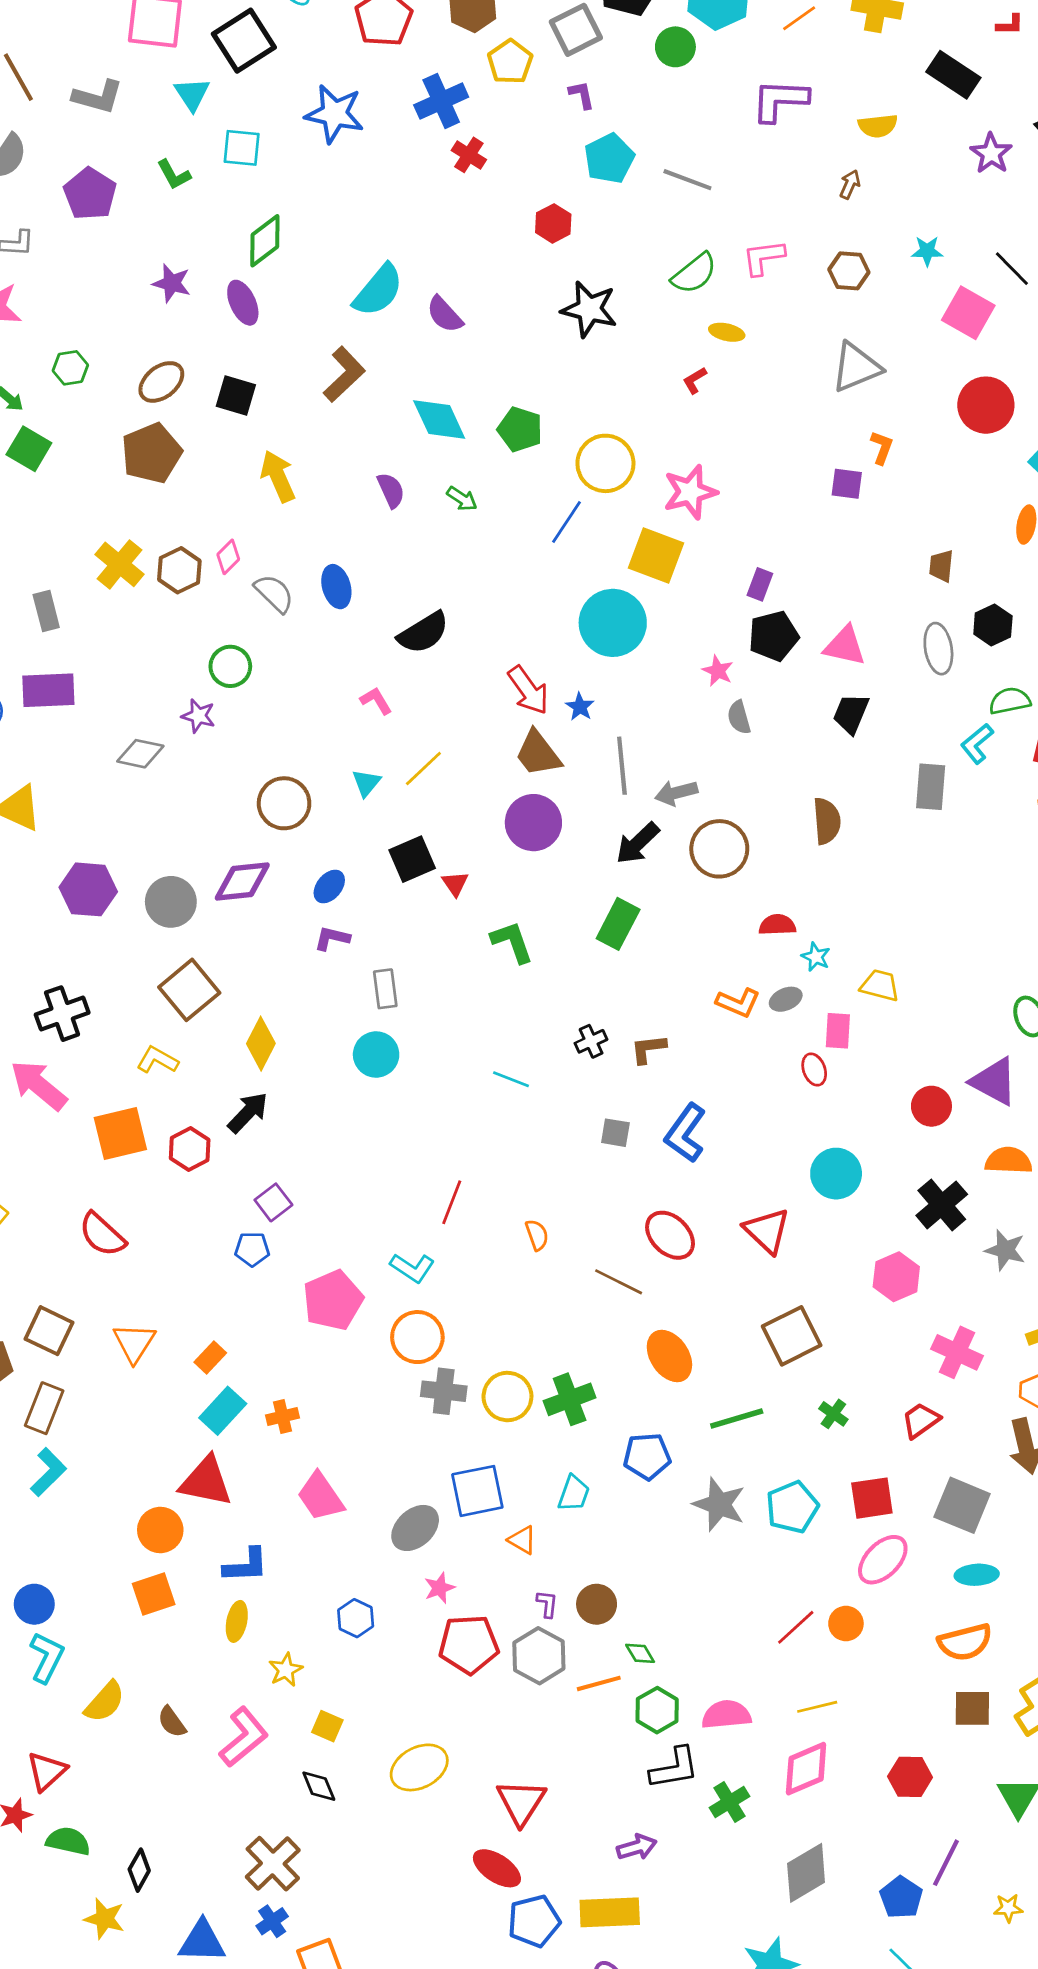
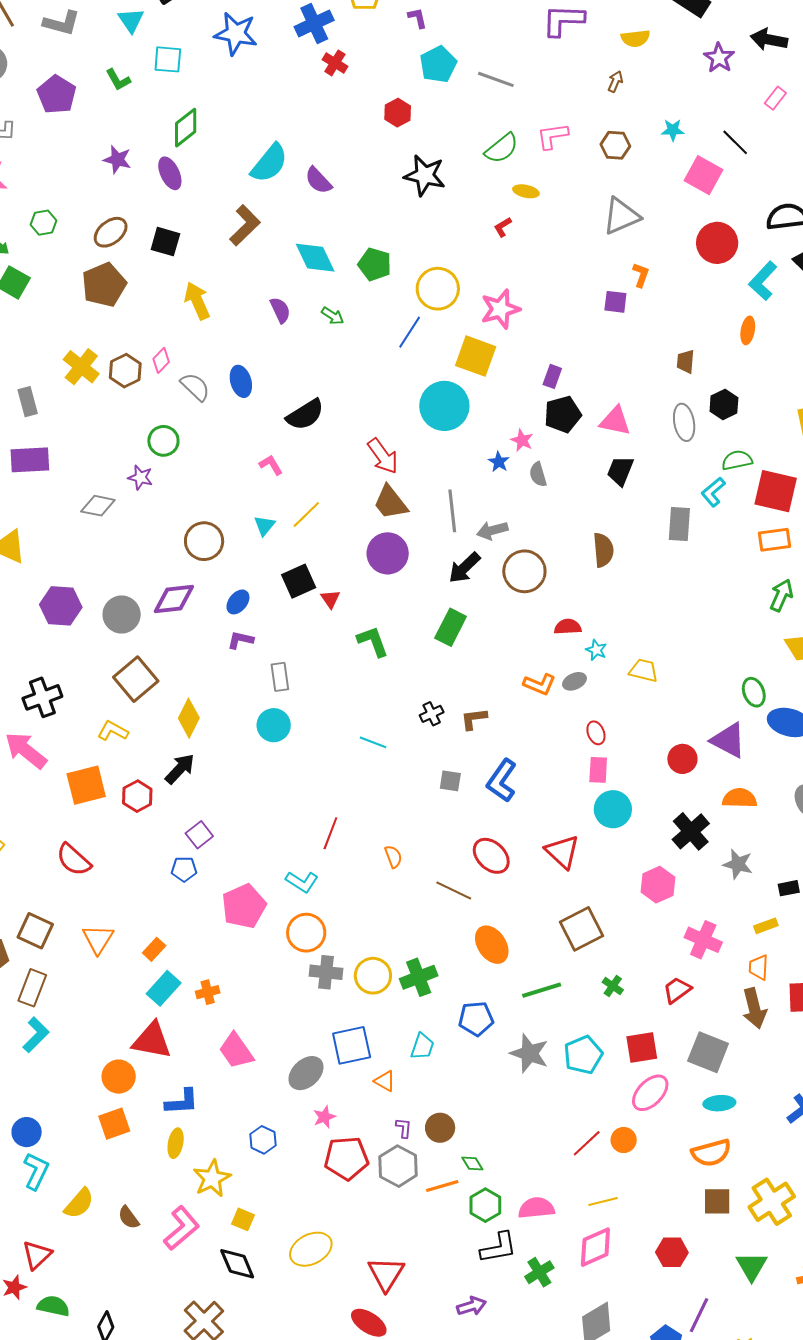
blue star: (580, 707) -> (499, 462), moved
pink rectangle: (838, 1031) -> (598, 770), moved
yellow star: (286, 1670) -> (212, 1178), size x1.5
black diamond: (319, 1786) -> (237, 1264), size x1.4

